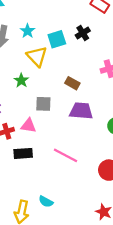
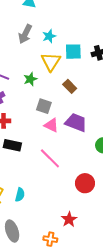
brown rectangle: (72, 83) -> (70, 86), moved
pink triangle: (28, 126) -> (51, 125), moved
cyan semicircle: (46, 202) -> (20, 195), turned -120

